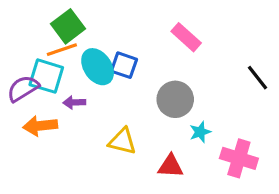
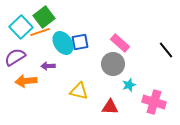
pink rectangle: (186, 37) -> (120, 43), moved
blue square: (124, 65) -> (80, 42), turned -30
cyan square: (46, 76) -> (21, 27), moved, turned 30

